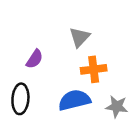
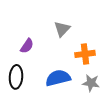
orange cross: (94, 69) -> (85, 54), moved

